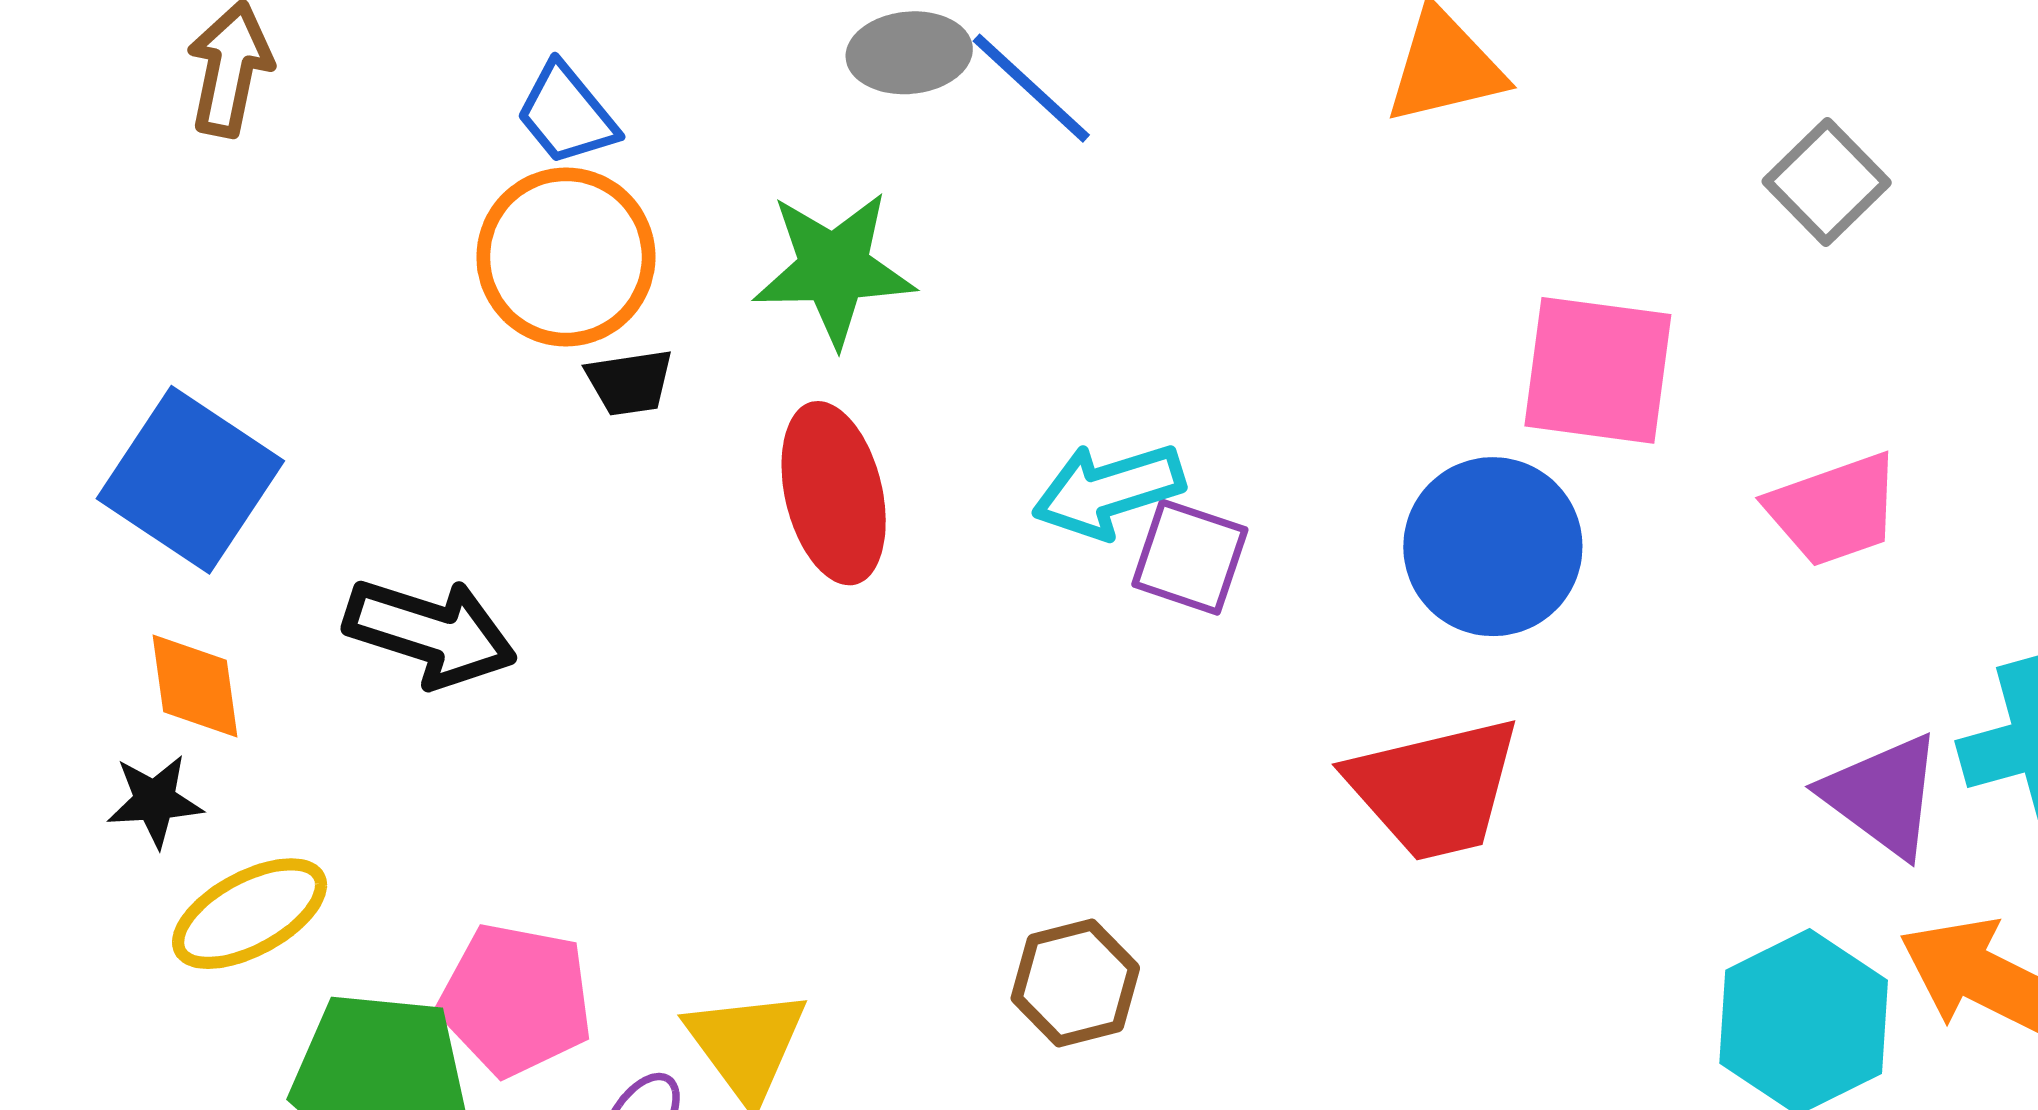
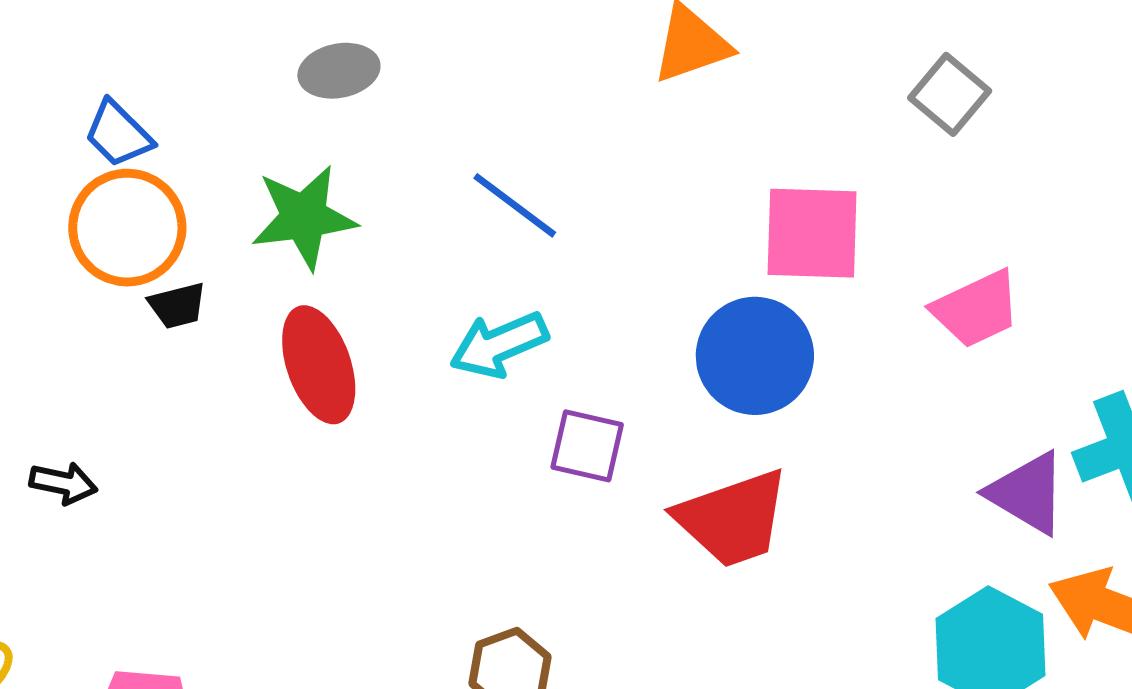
blue line: (1031, 88) -> (515, 205), moved
purple square: (1190, 557) -> (587, 446), moved
black arrow: (430, 633) -> (63, 483), size x0.6

